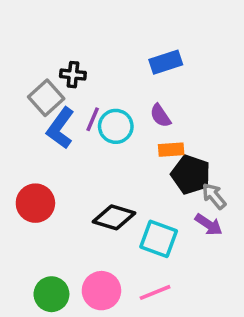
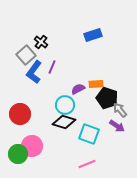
black cross: (73, 75) -> (41, 42), turned 32
purple semicircle: (160, 116) -> (78, 89), moved, turned 96
cyan circle: (116, 126) -> (65, 105), moved
pink circle: (101, 291) -> (32, 146), moved
green circle: (51, 294) -> (18, 154), moved

